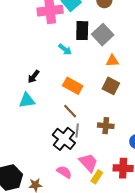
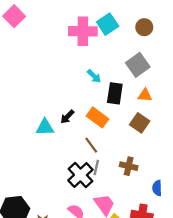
black rectangle: (82, 31) -> (115, 93), moved
black arrow: (34, 77) -> (67, 117), moved

